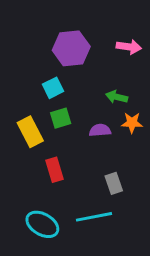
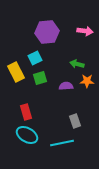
yellow rectangle: (30, 132) -> (16, 72), moved
red rectangle: (55, 170) -> (26, 112), moved
cyan ellipse: (42, 224) -> (27, 135), moved

